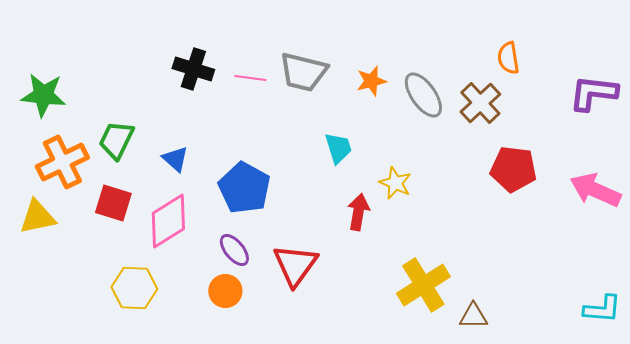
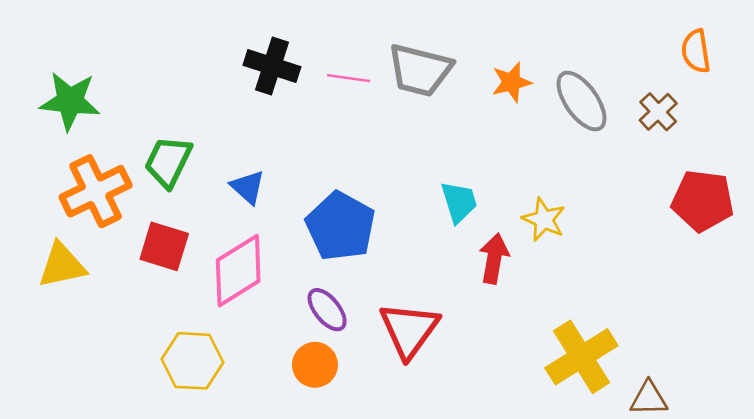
brown cross: (480, 103) -> (658, 112), size x0.7
cyan trapezoid: (338, 148) -> (459, 202), moved

